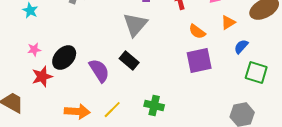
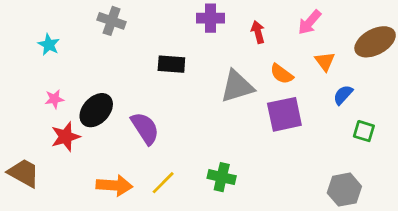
orange triangle: (228, 23) -> (325, 61), turned -35
gray triangle: (135, 25) -> (237, 86), moved, turned 32
black rectangle: (129, 61) -> (171, 64), moved, turned -36
green square: (256, 73) -> (364, 131), size x0.7

